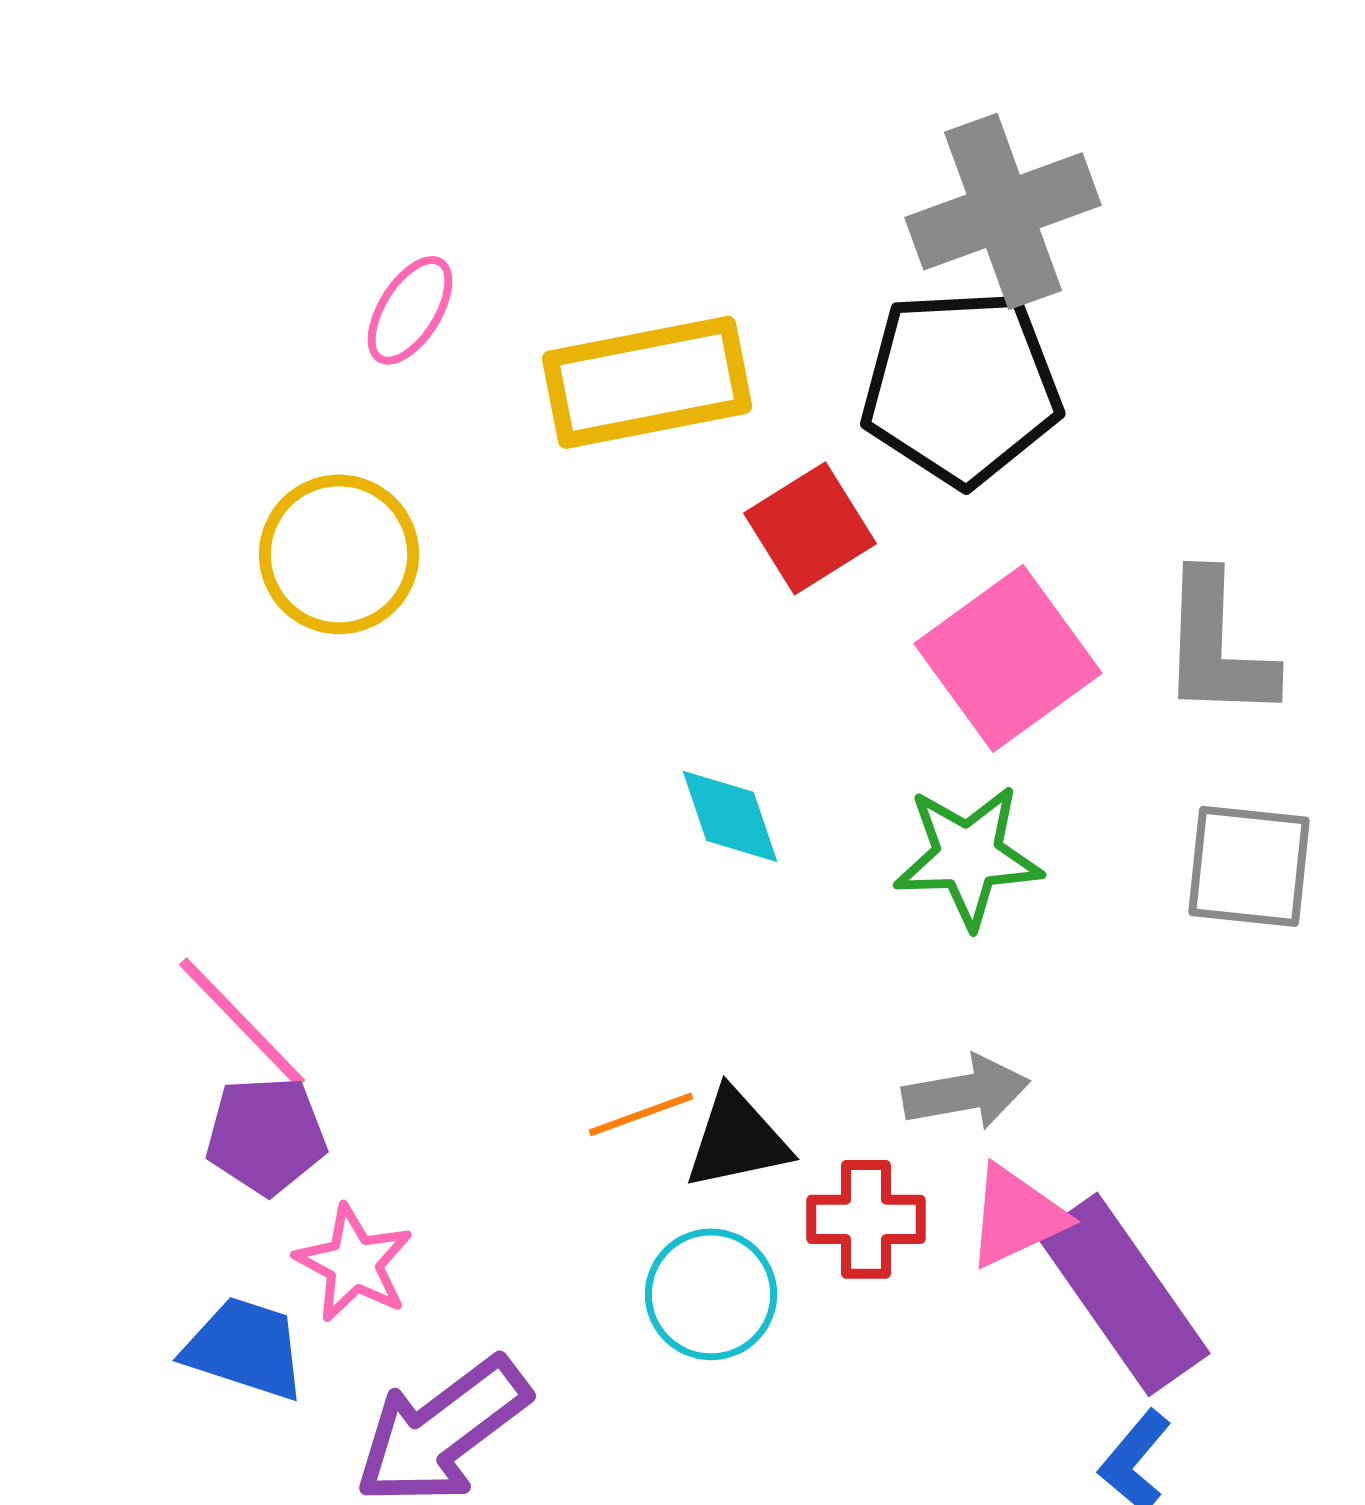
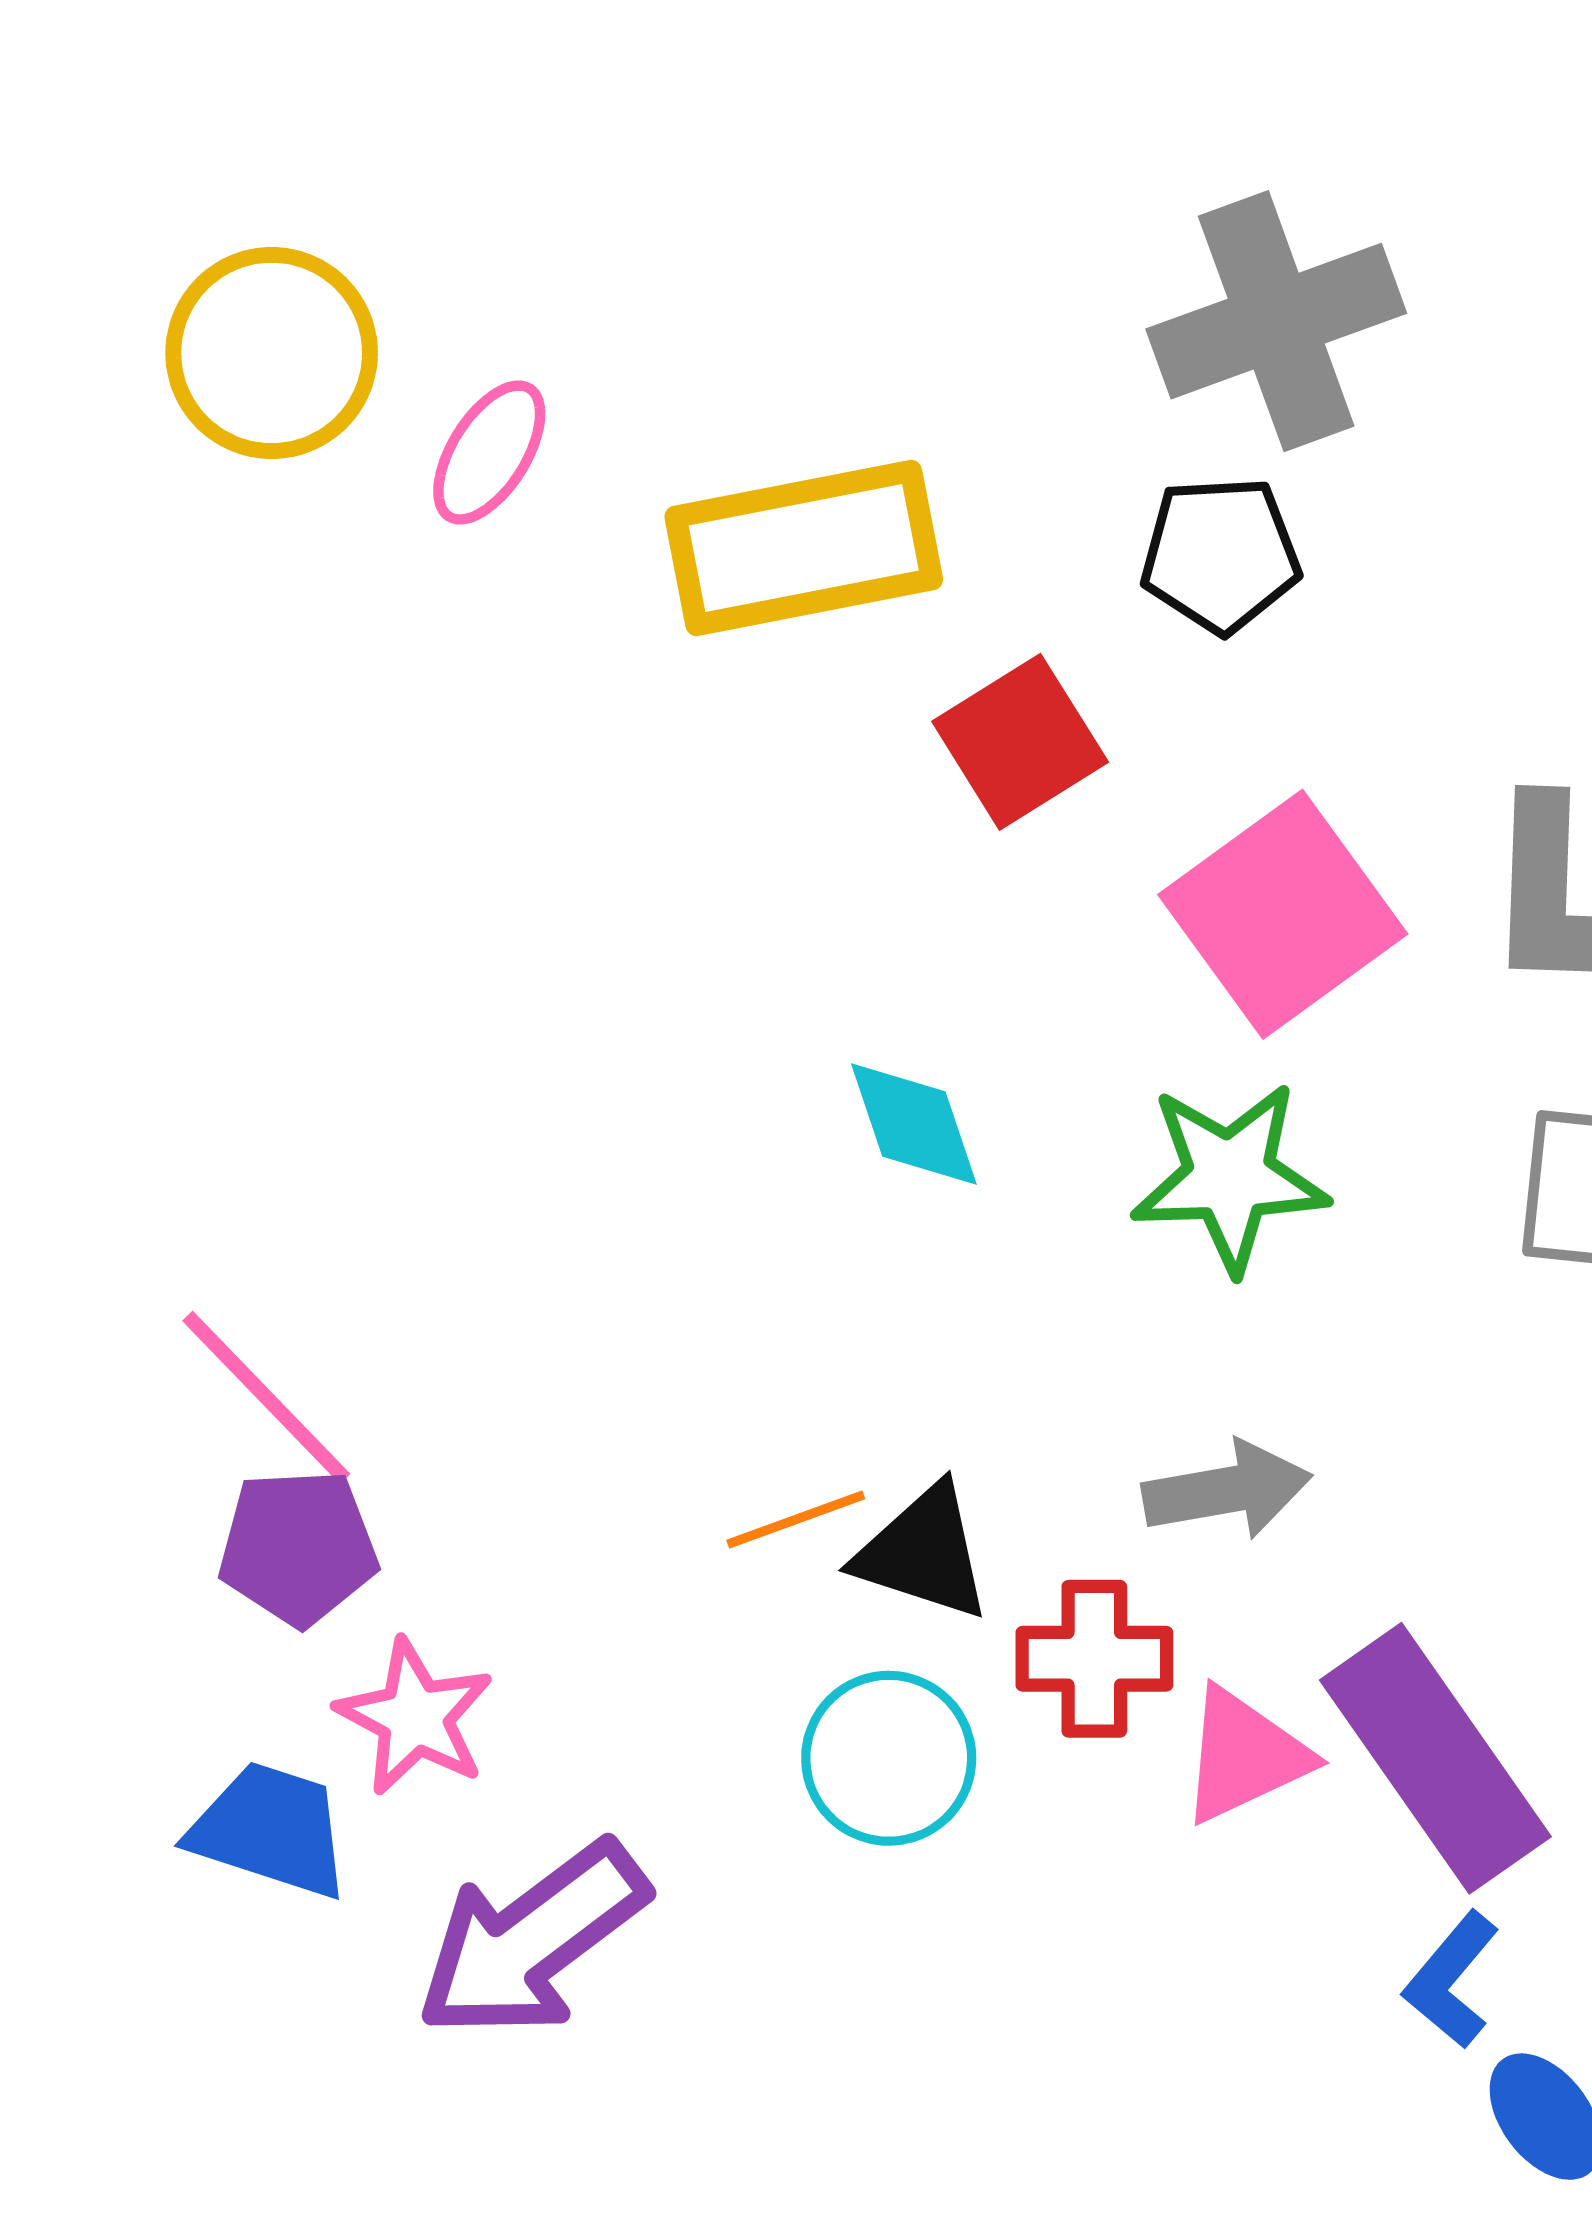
black pentagon: (961, 387) -> (1220, 555), size x0.6
yellow circle: (339, 554) -> (272, 353), moved
black triangle: (737, 1139) -> (923, 1553), turned 30
pink triangle: (1016, 1216) -> (1244, 1756), moved

